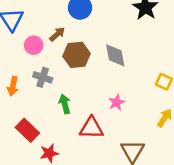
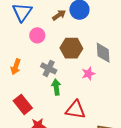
brown arrow: (57, 34) -> (59, 15), moved
gray cross: (43, 77) -> (49, 68), moved
pink star: (117, 102) -> (88, 74), moved

